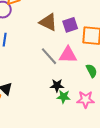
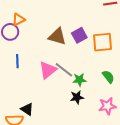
pink triangle: (68, 55) -> (48, 70), moved, turned -30
green star: (64, 97) -> (79, 80), moved

